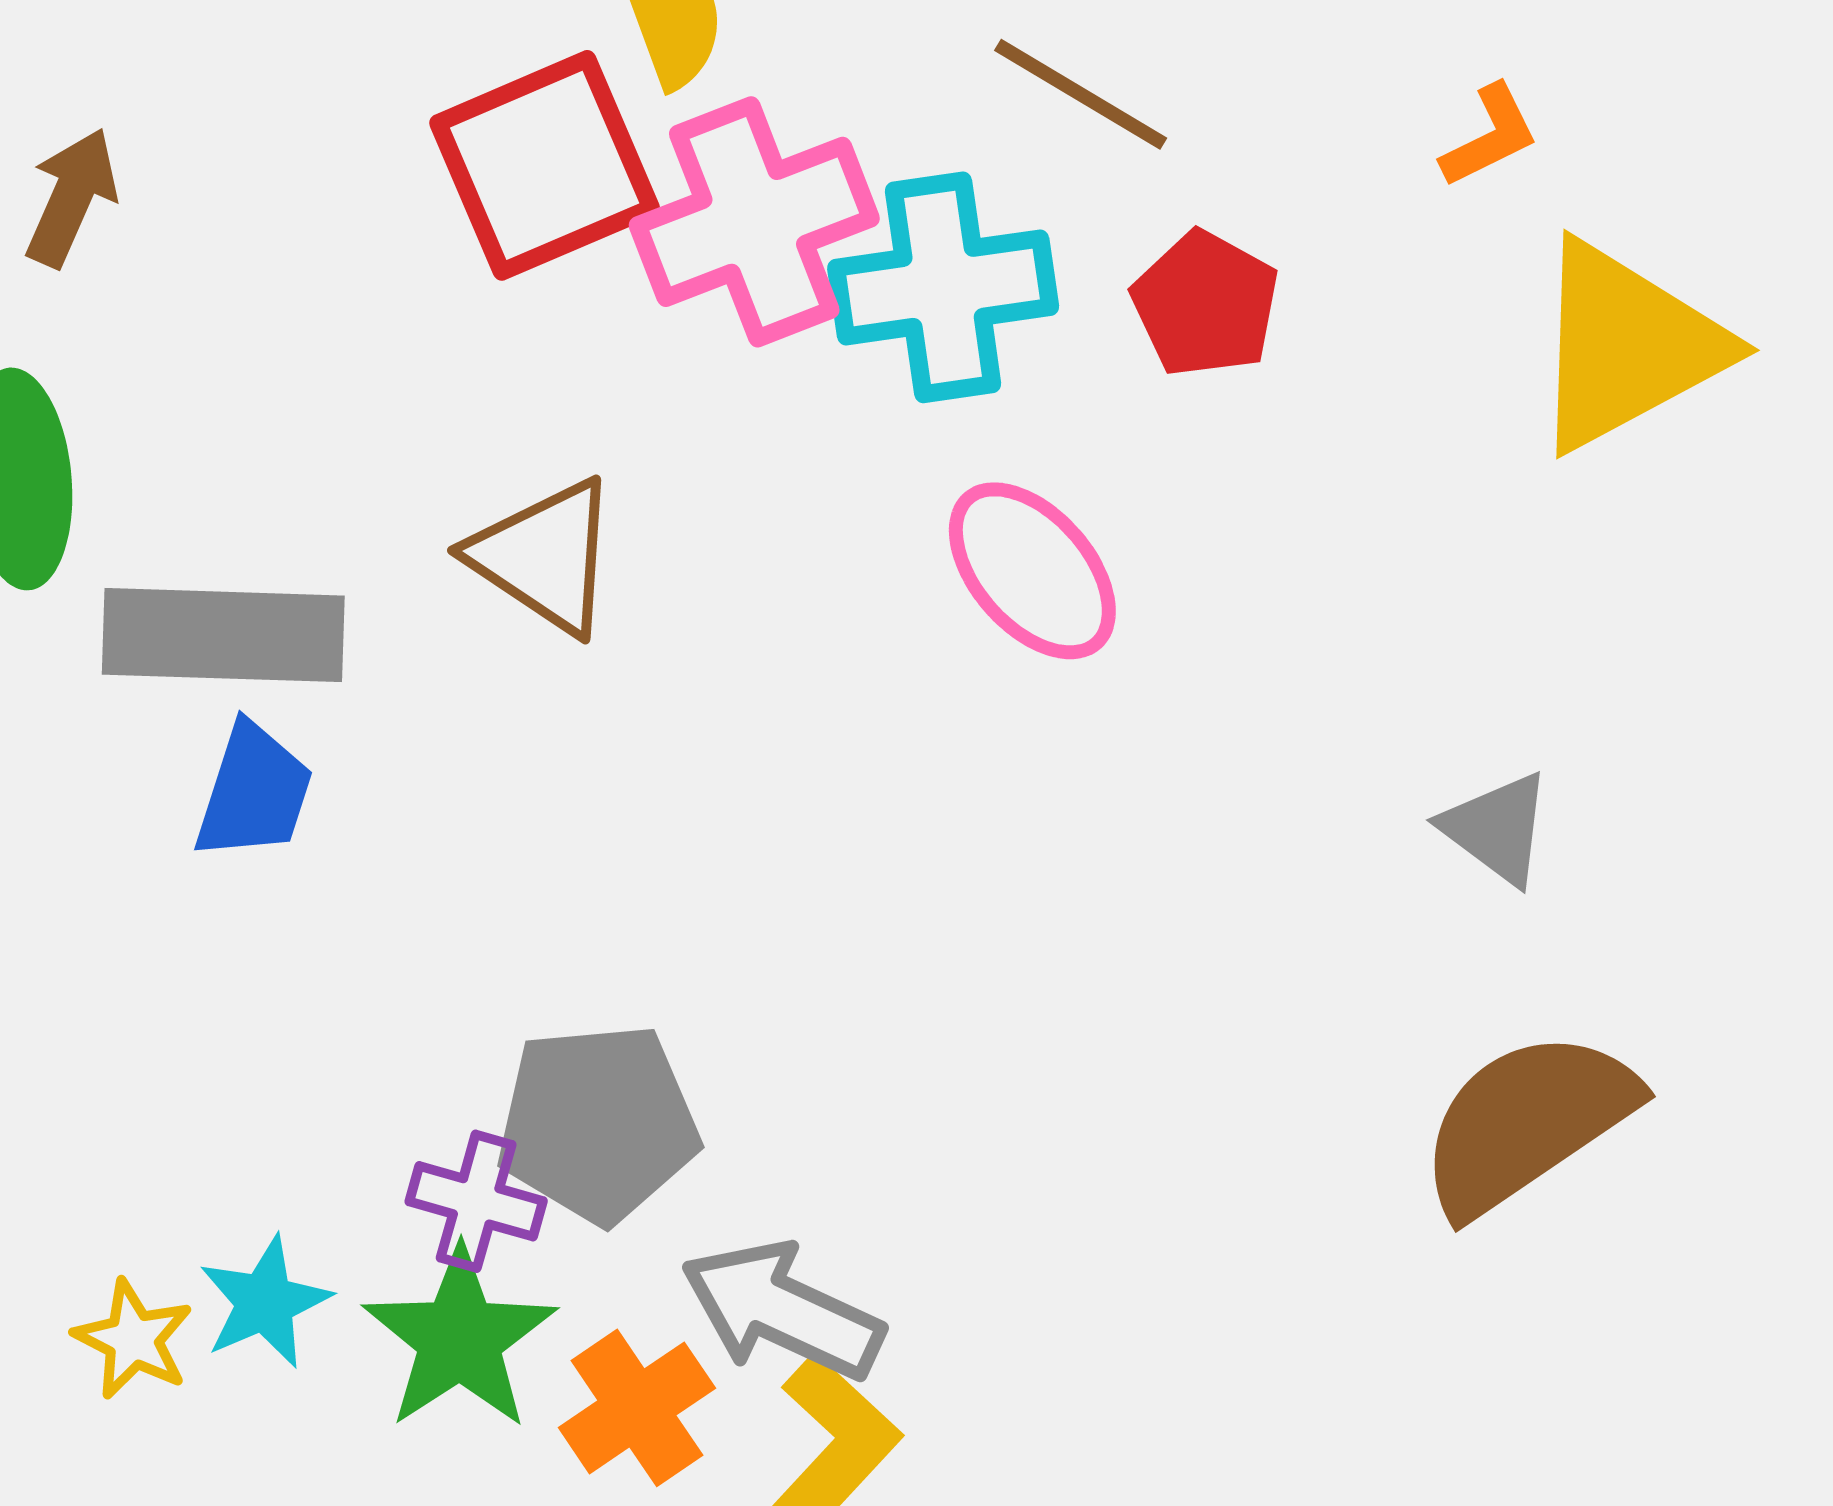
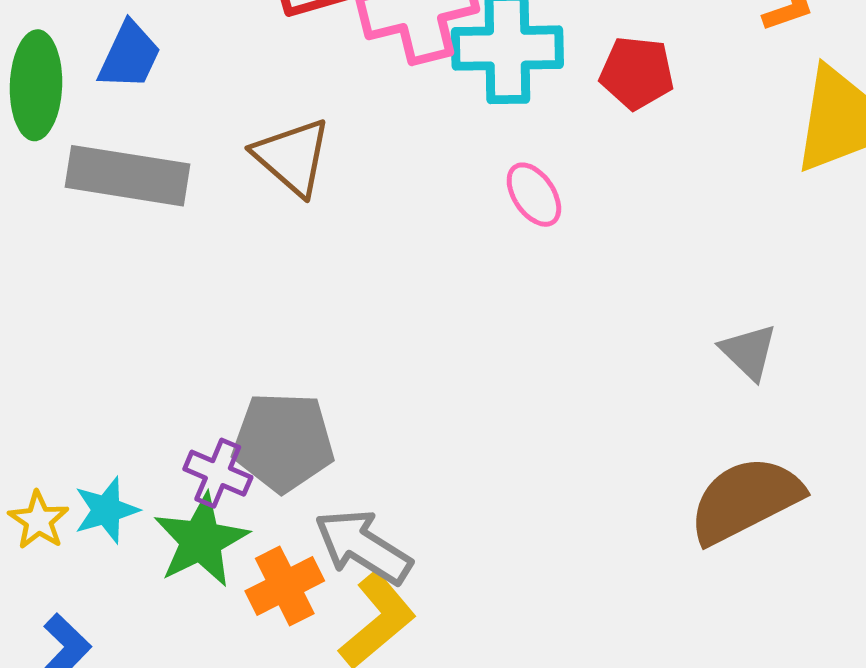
red pentagon: (1206, 304) -> (637, 73), turned -30
pink ellipse: (1032, 571) -> (534, 195), size x0.7
blue trapezoid: (254, 792) -> (129, 56), moved

